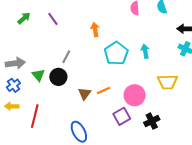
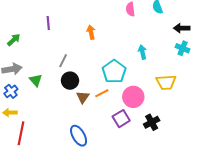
green arrow: (24, 18) -> (14, 40), moved
purple line: (53, 19) -> (48, 23), turned 32
cyan pentagon: (116, 53) -> (114, 72), moved
black circle: (58, 77) -> (70, 81), moved
red line: (35, 116) -> (21, 133), moved

